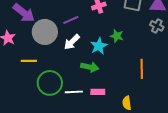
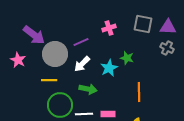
yellow line: (29, 61) -> (49, 80), moved
green arrow: (90, 67) -> (88, 89), moved
orange line: (142, 69) -> (139, 92), moved

